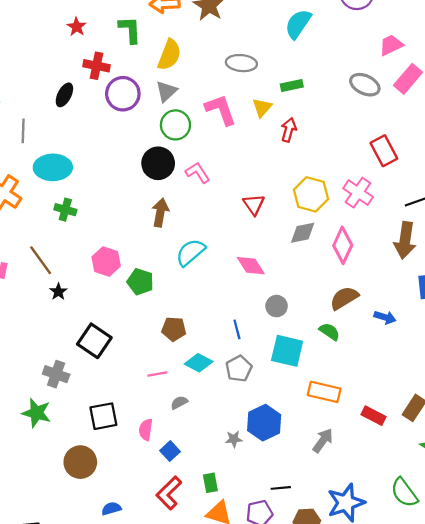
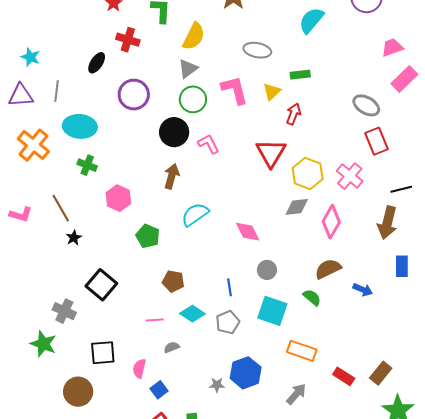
gray ellipse: (365, 85) -> (366, 105), moved
purple circle: (123, 94) -> (134, 95), moved
red triangle: (254, 204) -> (271, 153), moved, size x1.5
pink hexagon: (106, 262) -> (118, 198), moved

